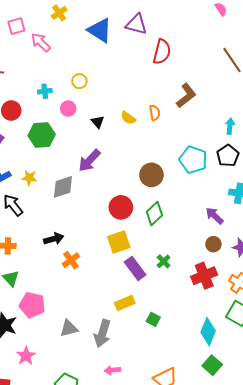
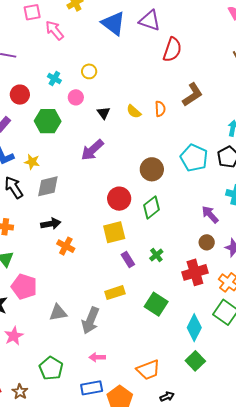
cyan cross: (45, 91) -> (54, 78), turned 32
gray diamond: (63, 187) -> (48, 186), moved
orange cross: (71, 260) -> (66, 246), turned -30
purple rectangle: (135, 268) -> (128, 260), size x0.7
green square: (153, 319) -> (156, 304), moved, size x1.6

